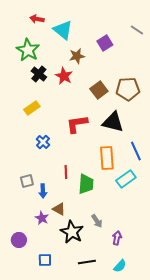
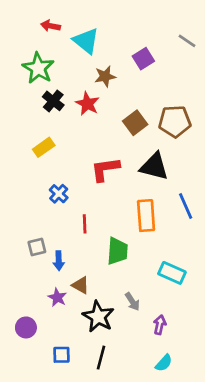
red line: (66, 172) -> (85, 224), moved
cyan rectangle: (126, 179) -> (172, 273), moved, turned 60
black line: (87, 262) -> (101, 358), moved, turned -66

